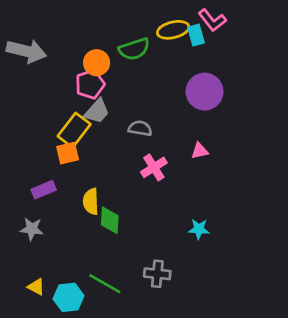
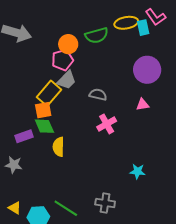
pink triangle: (200, 151) -> (143, 105), moved
green diamond: (110, 220) -> (44, 126), moved, turned -30

